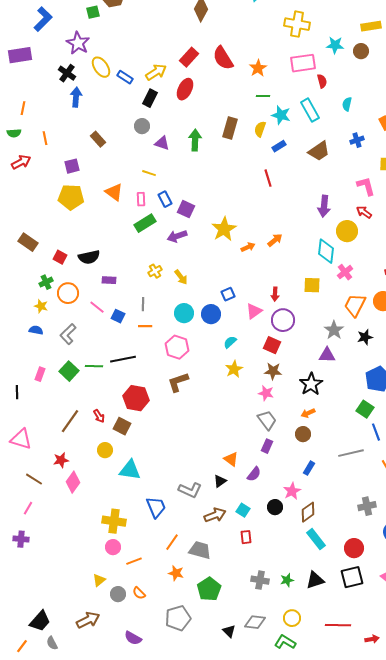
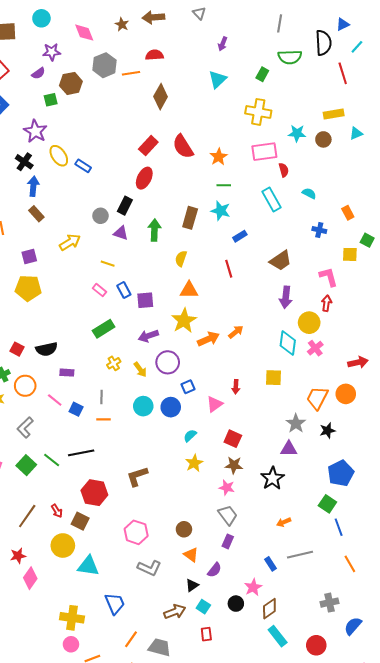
yellow arrow: (156, 72) -> (70, 242), moved
black rectangle: (150, 98) -> (125, 206), moved
cyan semicircle: (347, 104) -> (309, 193), turned 104
cyan star: (281, 115) -> (221, 211), moved
yellow semicircle: (260, 129) -> (181, 259), moved
brown rectangle: (98, 139) -> (36, 214), moved
blue cross: (357, 140) -> (319, 230), turned 32
brown trapezoid: (319, 151) -> (281, 261), moved
orange triangle: (114, 192) -> (189, 290), moved, turned -36
pink rectangle: (141, 199) -> (99, 290), turned -48
purple square: (186, 209) -> (145, 300), turned -30
red arrow: (364, 212) -> (326, 303), turned 63
green rectangle: (145, 223) -> (104, 329), moved
purple arrow: (177, 236) -> (148, 336), moved
orange arrow: (248, 247) -> (208, 339), size x1.5
pink cross: (345, 272) -> (315, 348), moved
purple circle: (283, 320) -> (168, 362), moved
pink hexagon: (177, 347) -> (136, 532), moved
green line: (94, 366) -> (52, 460), turned 36
orange arrow: (308, 413) -> (284, 522), moved
brown circle: (303, 434) -> (184, 529), moved
yellow circle: (105, 450) -> (63, 546), size x1.5
gray line: (351, 453) -> (300, 555), moved
blue rectangle: (309, 468) -> (270, 564), turned -64
black triangle: (220, 481) -> (192, 585), moved
gray L-shape: (190, 490) -> (149, 568), moved

